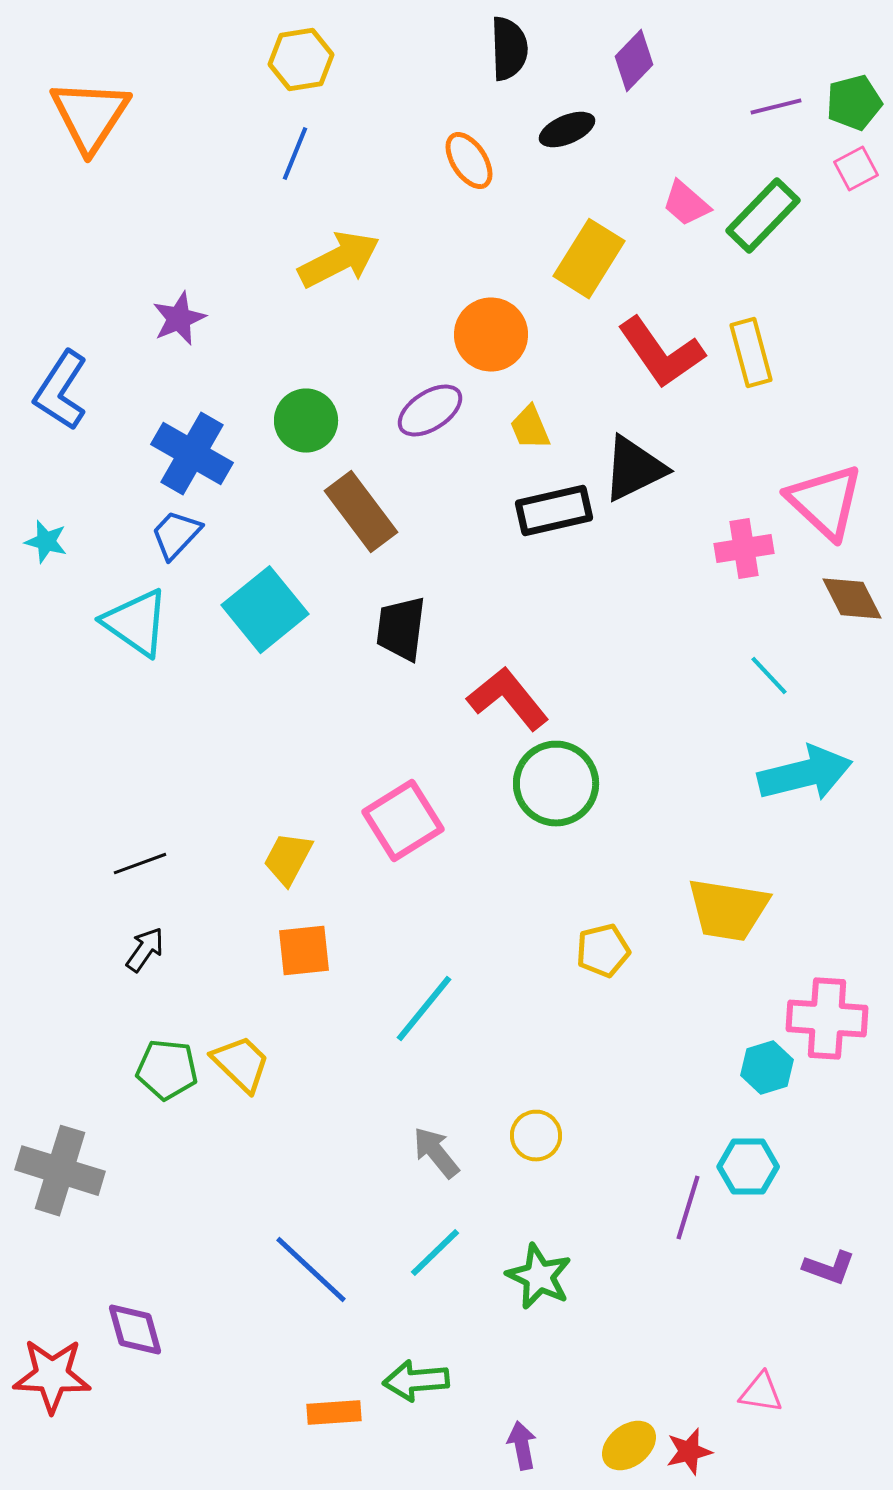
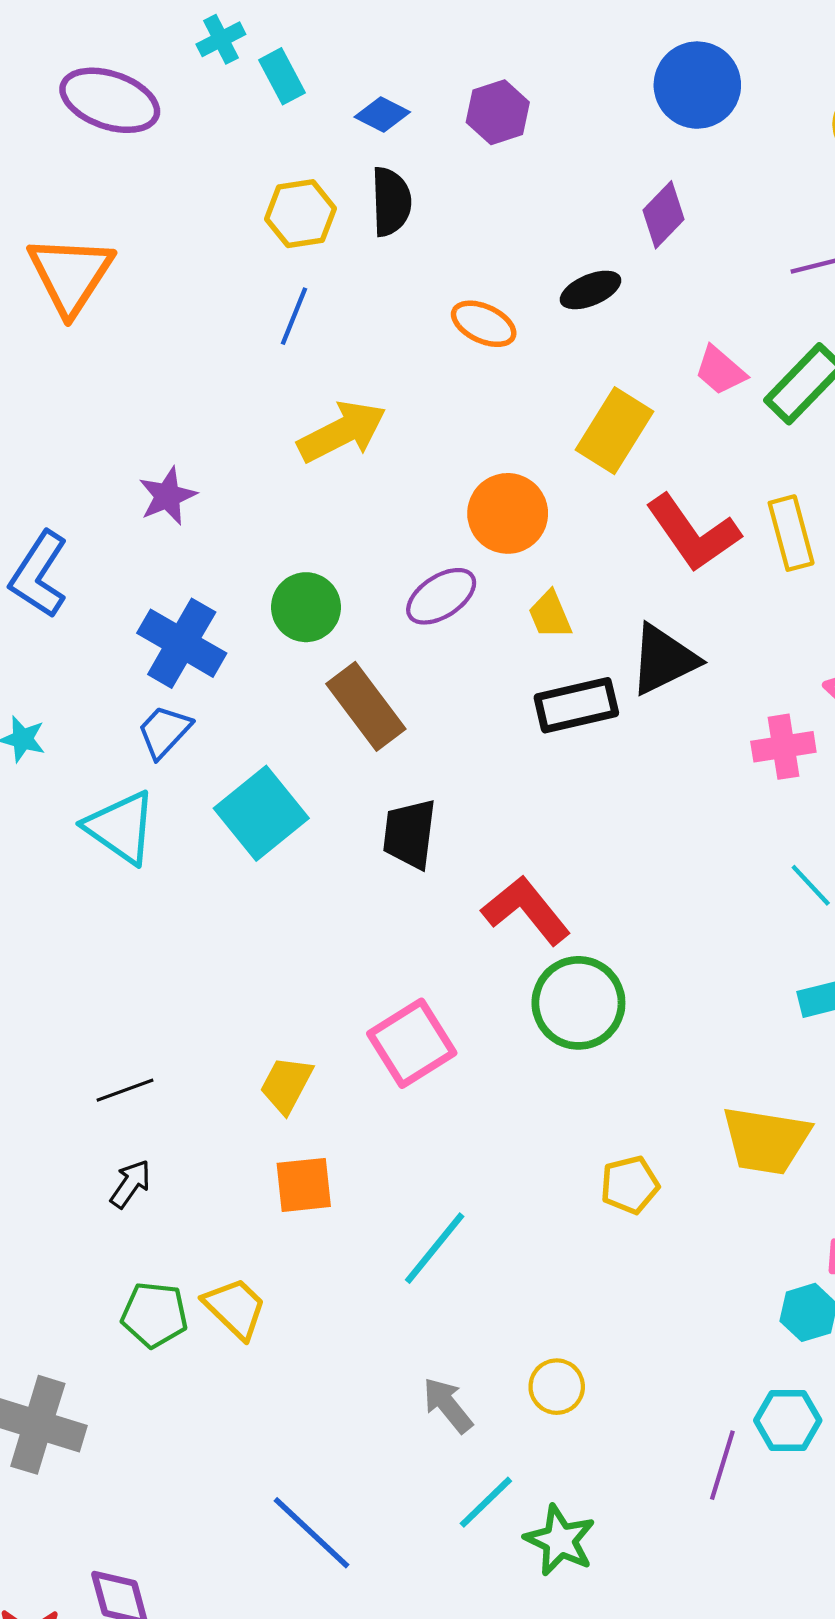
black semicircle: (509, 49) -> (391, 202), moved
orange ellipse: (469, 161) -> (484, 324), turned -32
cyan line: (435, 1253) -> (486, 1502), moved

